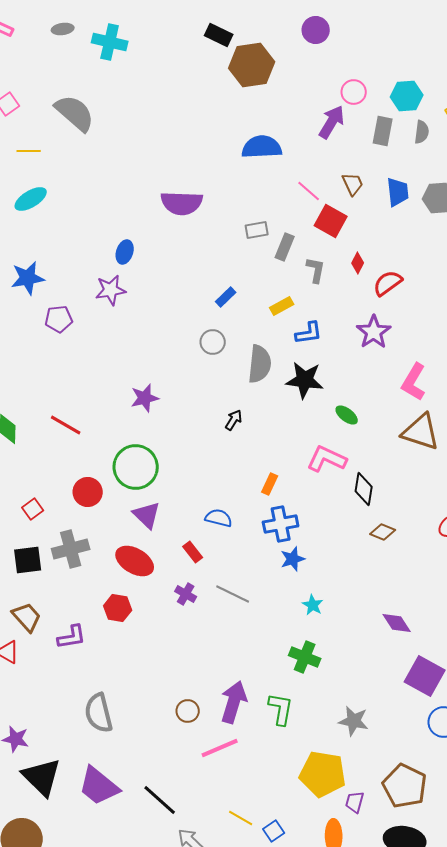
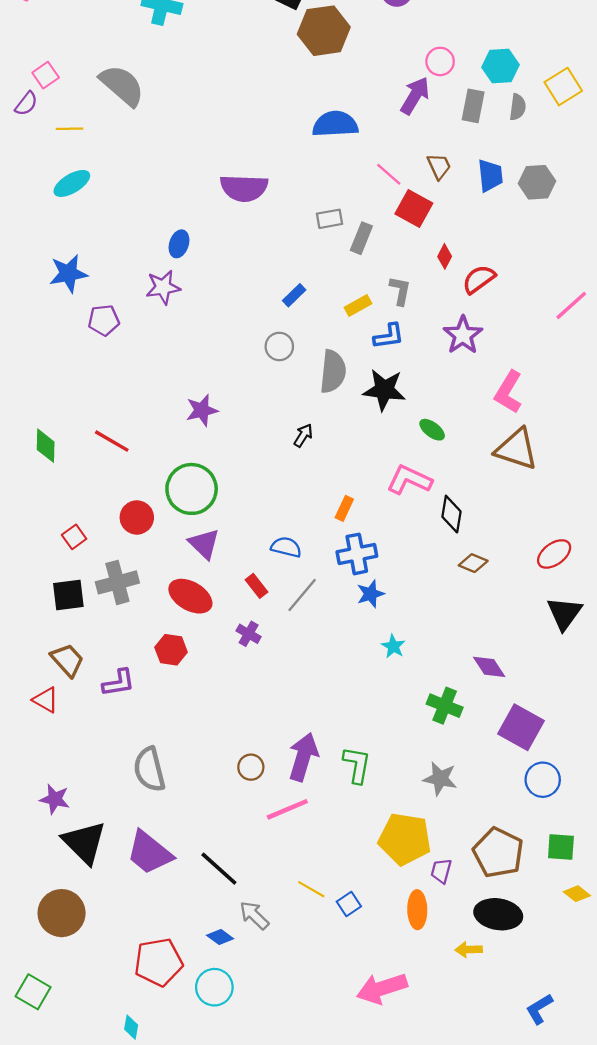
gray L-shape: (316, 270) -> (400, 291), moved
gray line: (233, 594) -> (302, 595), moved, turned -76
green cross: (305, 657) -> (445, 706), moved

